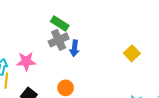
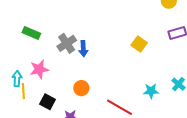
green rectangle: (60, 24) -> (31, 33), moved

